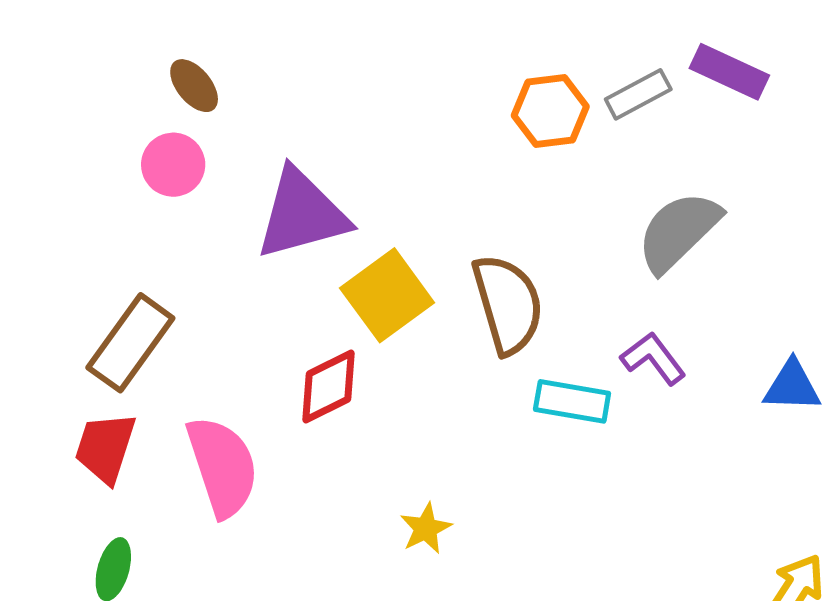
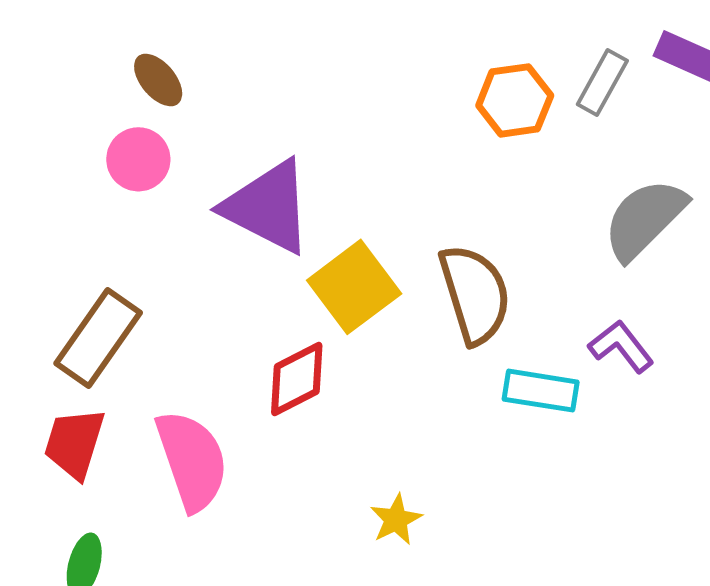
gray rectangle: (638, 94) -> (602, 82), turned -32
purple triangle: (302, 214) -> (268, 207), turned 43

